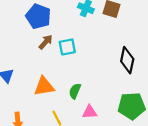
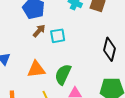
green semicircle: (75, 91) -> (63, 74), size x1.5

